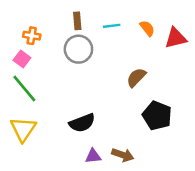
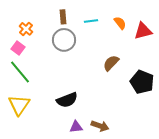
orange cross: (32, 36) -> (26, 29), turned 32
black pentagon: (157, 116) -> (142, 82), moved

